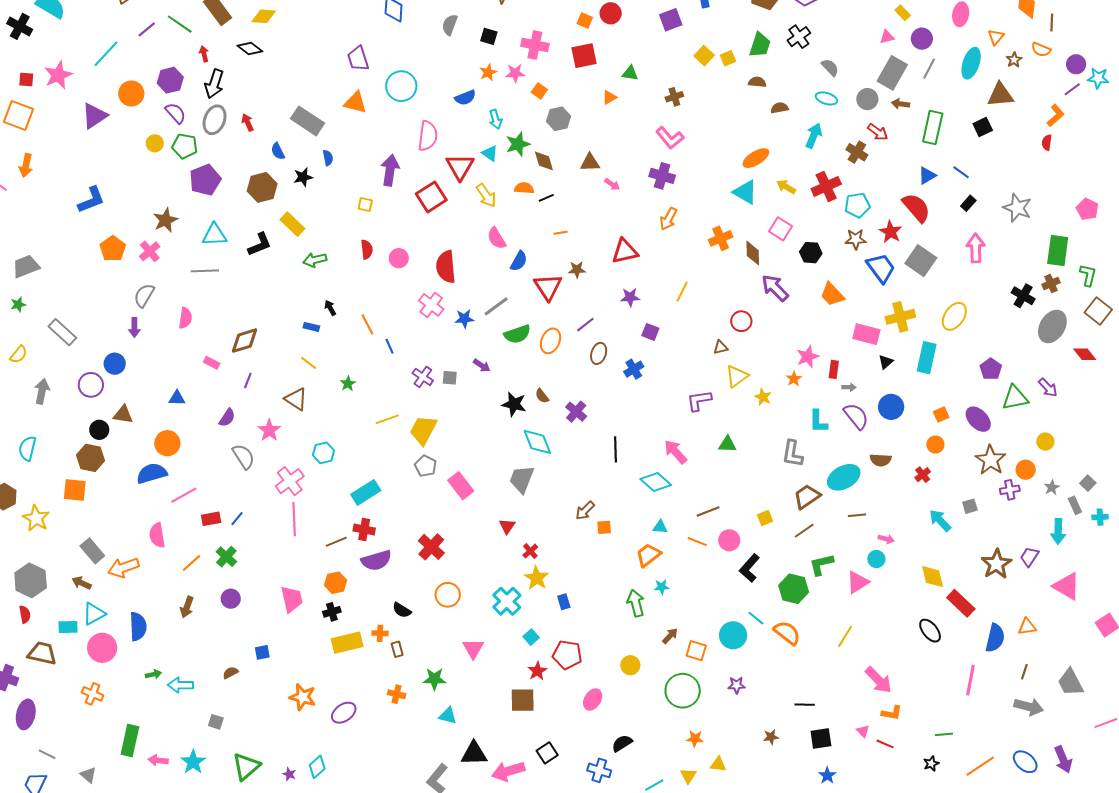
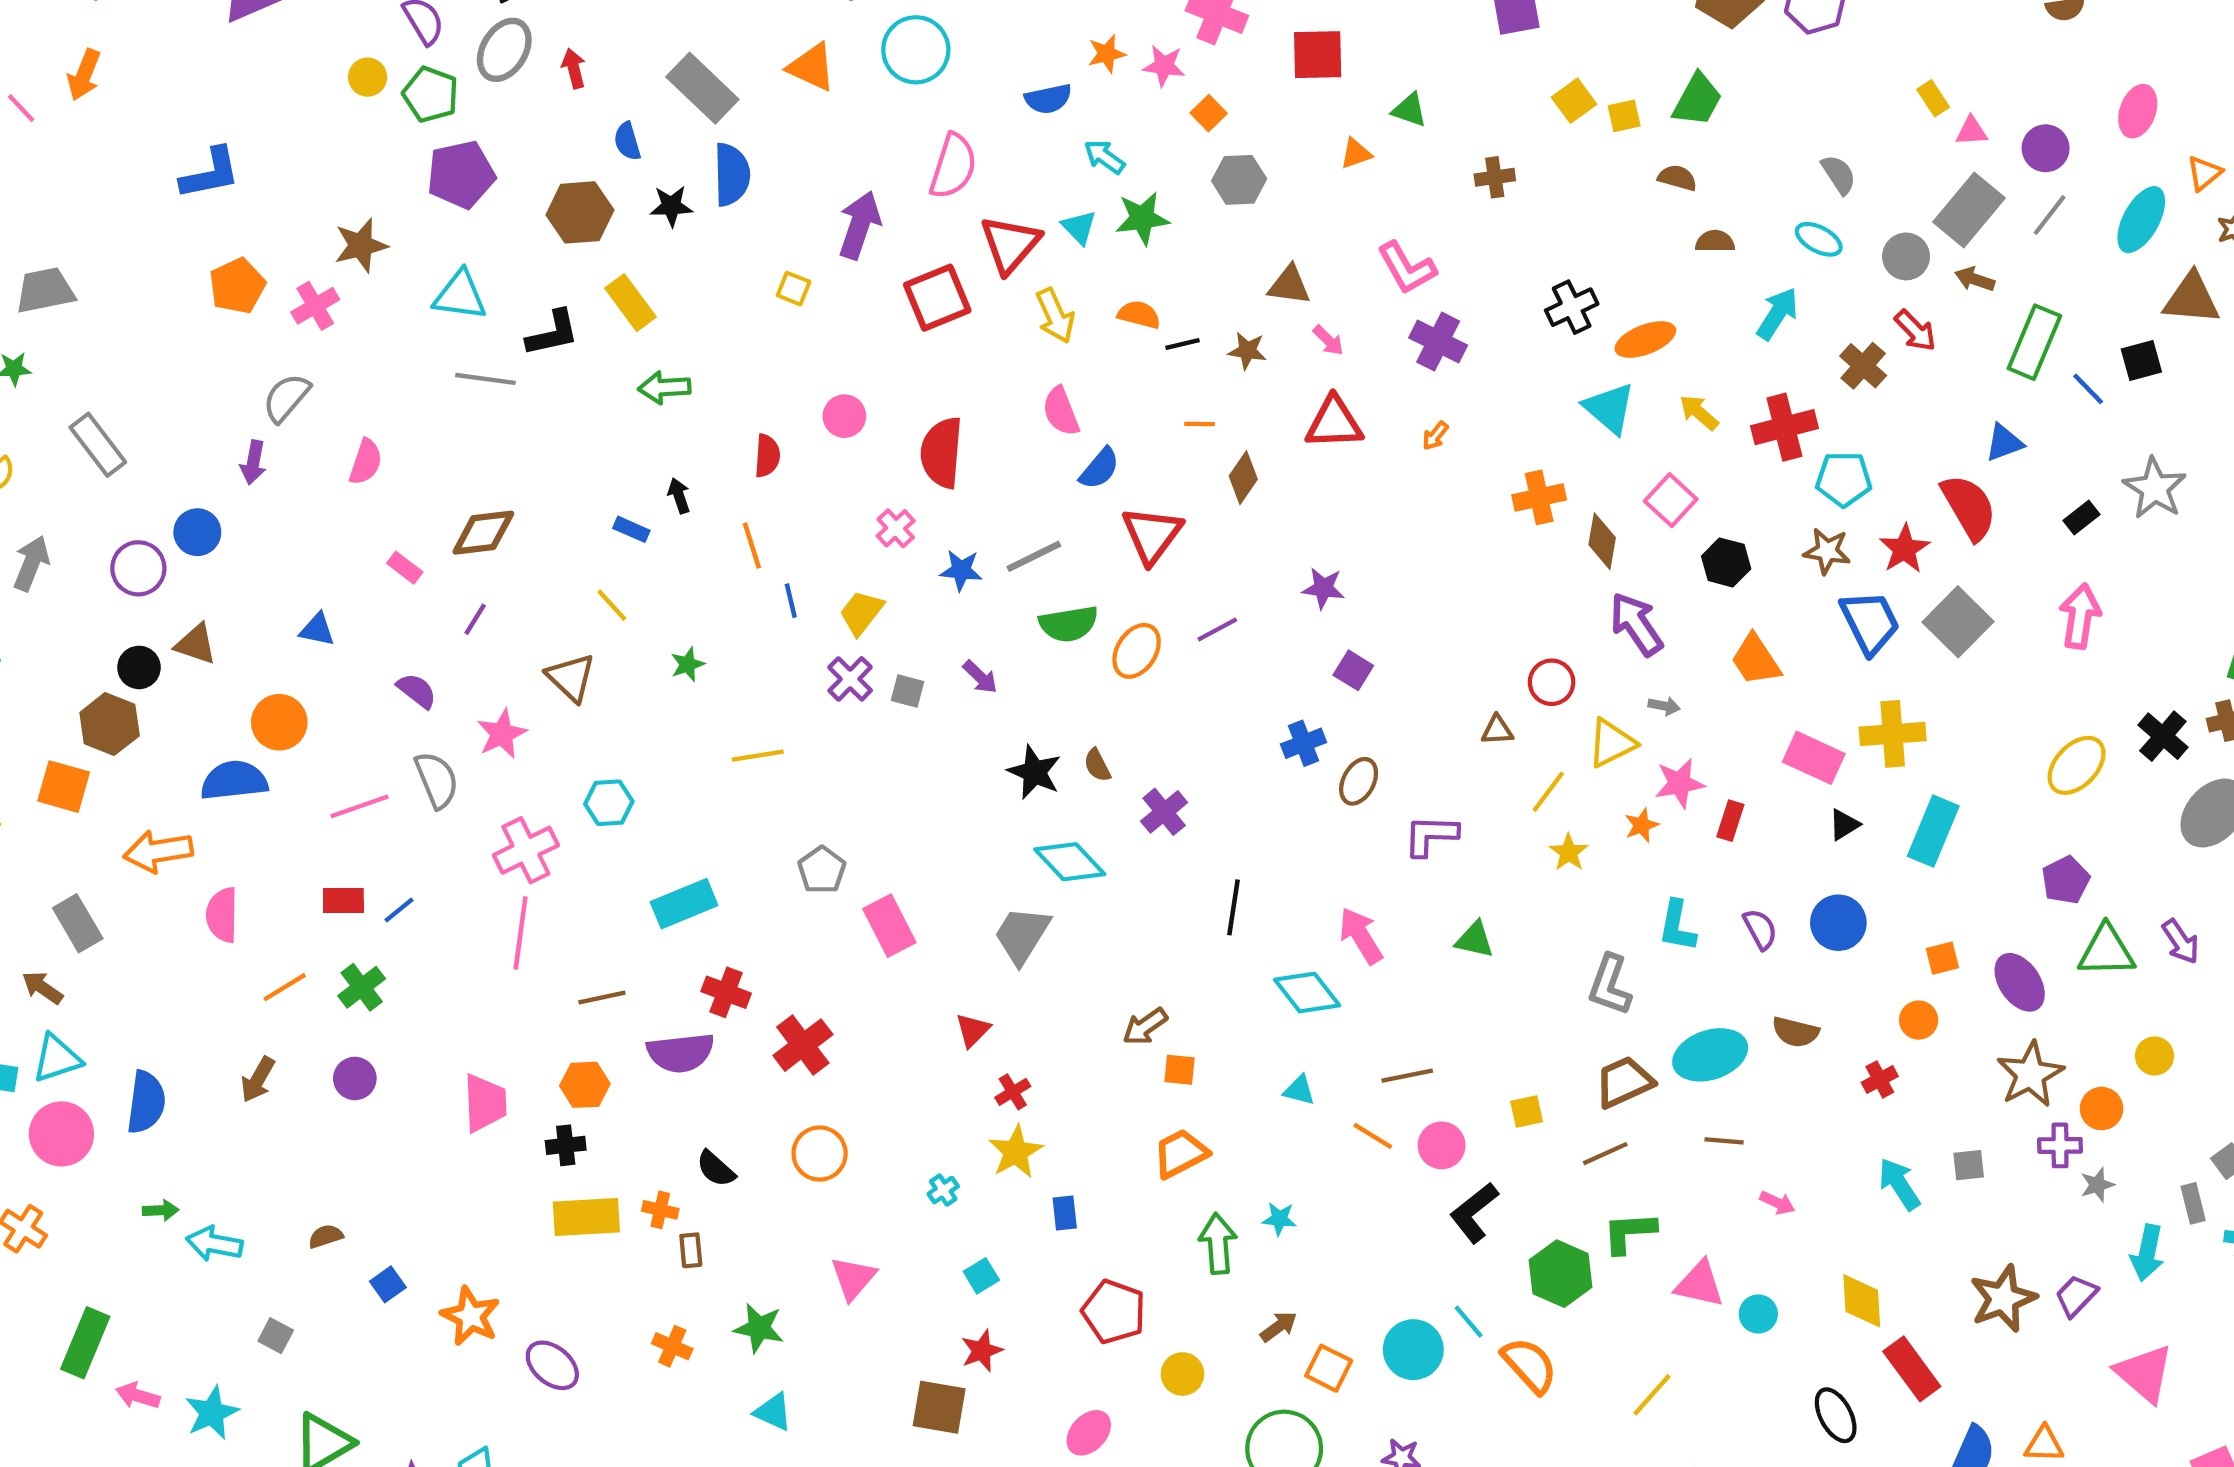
yellow rectangle: (903, 13) -> (1933, 98), moved
black cross: (799, 37) -> (1572, 307), moved
cyan arrow: (496, 119) -> (1104, 157), turned 132
pink L-shape: (670, 138) -> (1407, 268), moved
blue semicircle: (328, 158) -> (732, 175), size x1.8
brown diamond: (544, 161) -> (1243, 478), moved, turned 40
blue line: (961, 172) -> (2088, 389), moved
gray star: (1017, 208) -> (2155, 488), moved
orange arrow: (668, 219) -> (1435, 436), size x0.6
red semicircle: (367, 249) -> (767, 456), moved
red triangle: (625, 251) -> (1334, 423), moved
brown star: (577, 270) -> (1247, 351), moved
gray line: (205, 271) -> (485, 379), moved
yellow line: (682, 292) -> (1548, 792), moved
pink cross: (431, 305) -> (896, 528), size x0.7
yellow ellipse: (954, 316) -> (2077, 765), moved
brown ellipse: (599, 353) -> (1359, 781), moved
yellow triangle: (737, 376) -> (1612, 743), moved
gray arrow: (849, 387) -> (1664, 706), moved
purple semicircle: (856, 416) -> (1760, 929), size x0.7
purple semicircle: (227, 418) -> (417, 691), turned -96
yellow trapezoid: (423, 430) -> (861, 613), moved, size x0.7
cyan diamond: (537, 442) -> (1070, 862), turned -32
gray star: (1052, 487) -> (2097, 1185), moved
pink line: (184, 495) -> (360, 806), moved
red cross: (364, 529) -> (726, 992), moved
orange trapezoid: (648, 555) -> (1180, 1154), moved
cyan circle: (876, 559) -> (1758, 1314), moved
orange arrow: (123, 568) -> (158, 851), moved
pink triangle: (858, 582) -> (1700, 1284), turned 35
cyan cross: (507, 601) -> (943, 1190), size x0.5
blue square: (262, 652) -> (388, 1284), moved, turned -35
red pentagon: (567, 655) -> (1114, 1312), moved
purple ellipse: (344, 713) -> (552, 1365), turned 65

